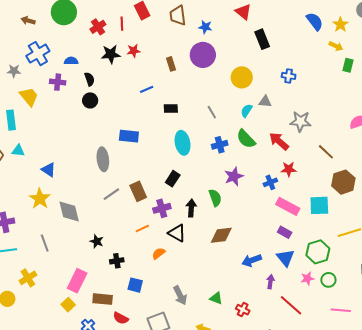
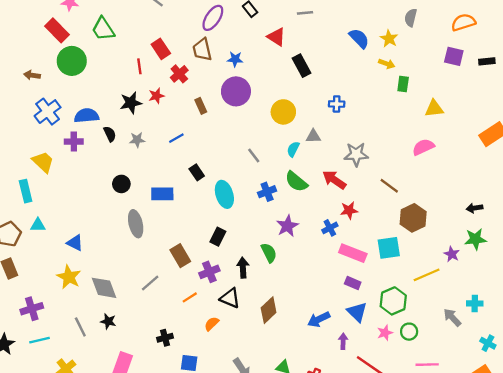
red cross: (98, 27) -> (179, 74), moved
blue semicircle: (71, 61) -> (87, 116), size x1.5
gray star: (14, 71) -> (137, 140), moved
black circle: (90, 100) -> (121, 184), moved
black rectangle: (171, 109) -> (197, 172), moved, turned 64
gray line: (111, 194) -> (150, 283), moved
brown diamond: (221, 235) -> (269, 310), moved, turned -30
black star: (97, 241) -> (108, 321), moved

